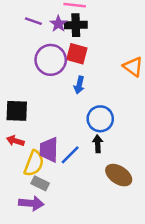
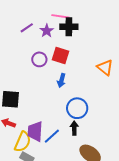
purple line: (33, 21) -> (27, 28), turned -56
black cross: (76, 25) -> (69, 27), moved
purple circle: (51, 60) -> (39, 59), size x0.6

